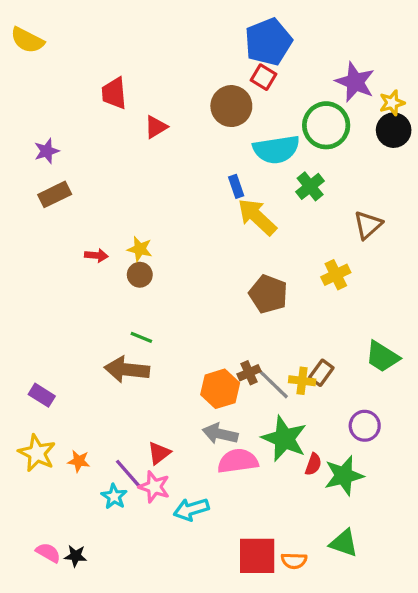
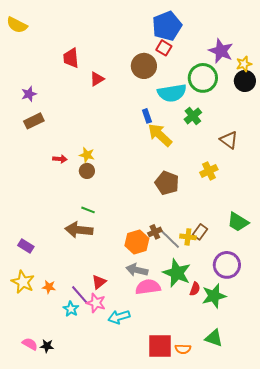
brown triangle: (368, 225) -> (229, 140), turned -42
purple circle: (365, 426) -> (227, 265), size x1.4

